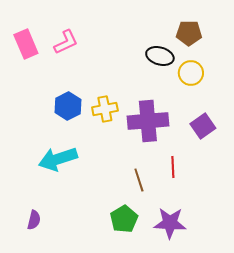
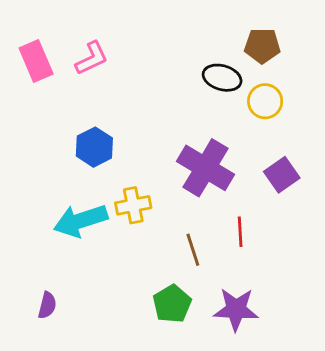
yellow cross: (105, 109) -> (133, 205), moved
purple cross: (148, 121) -> (205, 168), turned 36

